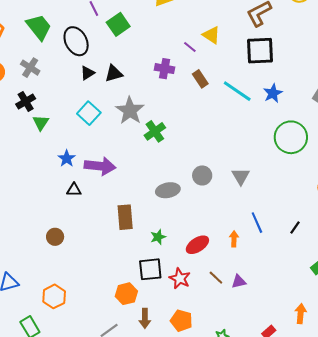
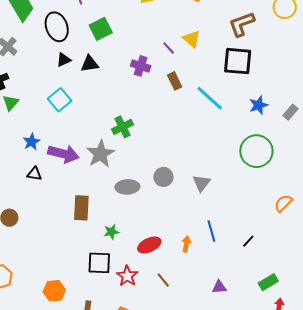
green square: (118, 24) -> (101, 29), moved
blue star: (273, 93) -> (259, 105), moved
gray star: (130, 111) -> (100, 154), moved
purple triangle: (239, 282) -> (219, 287), moved
orange hexagon: (126, 294) -> (54, 291), moved

